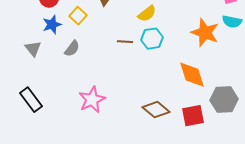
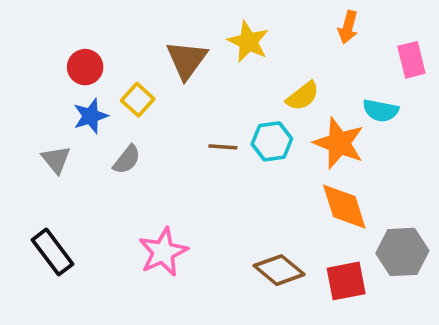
yellow semicircle: (147, 14) -> (303, 96), moved
cyan semicircle: (232, 22) -> (381, 111), moved
orange star: (205, 33) -> (339, 143), moved

